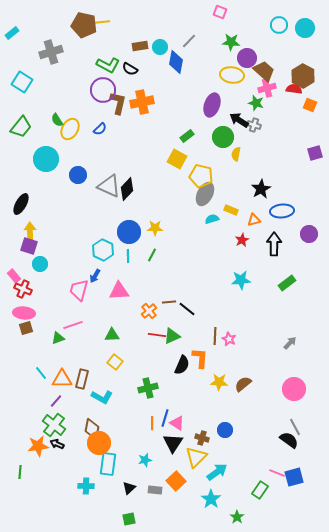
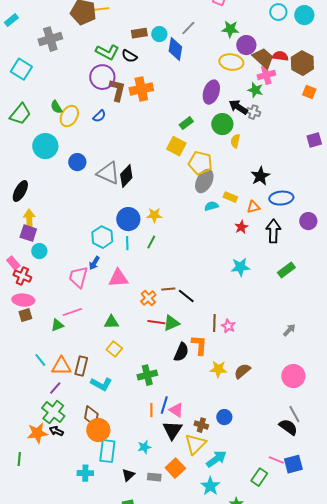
red semicircle: (294, 89) -> (280, 56), moved

